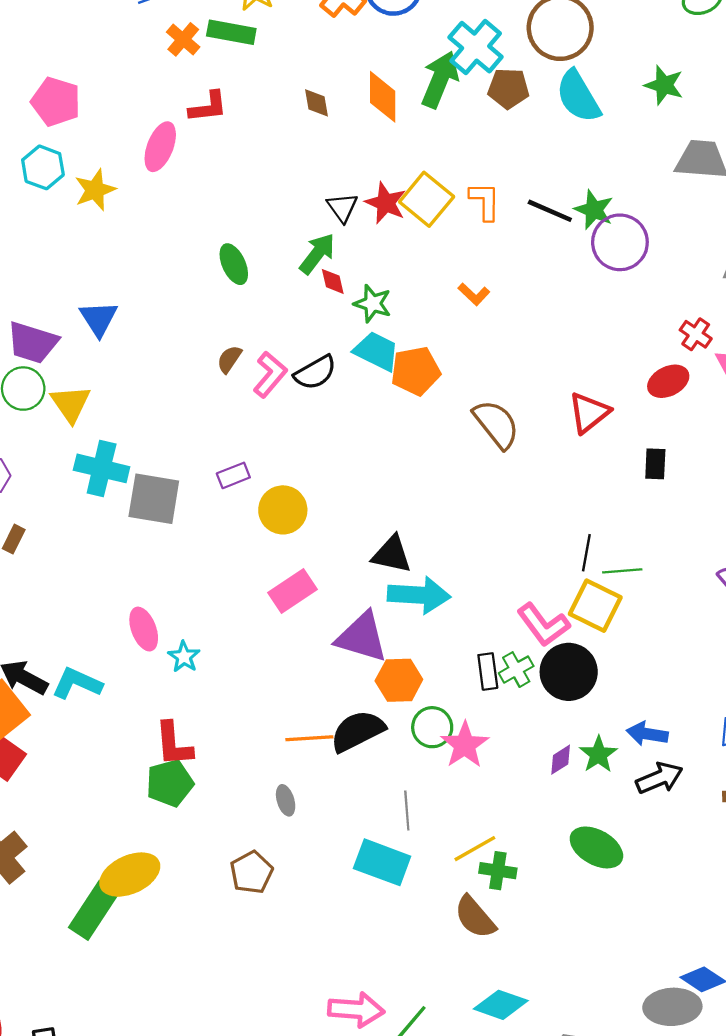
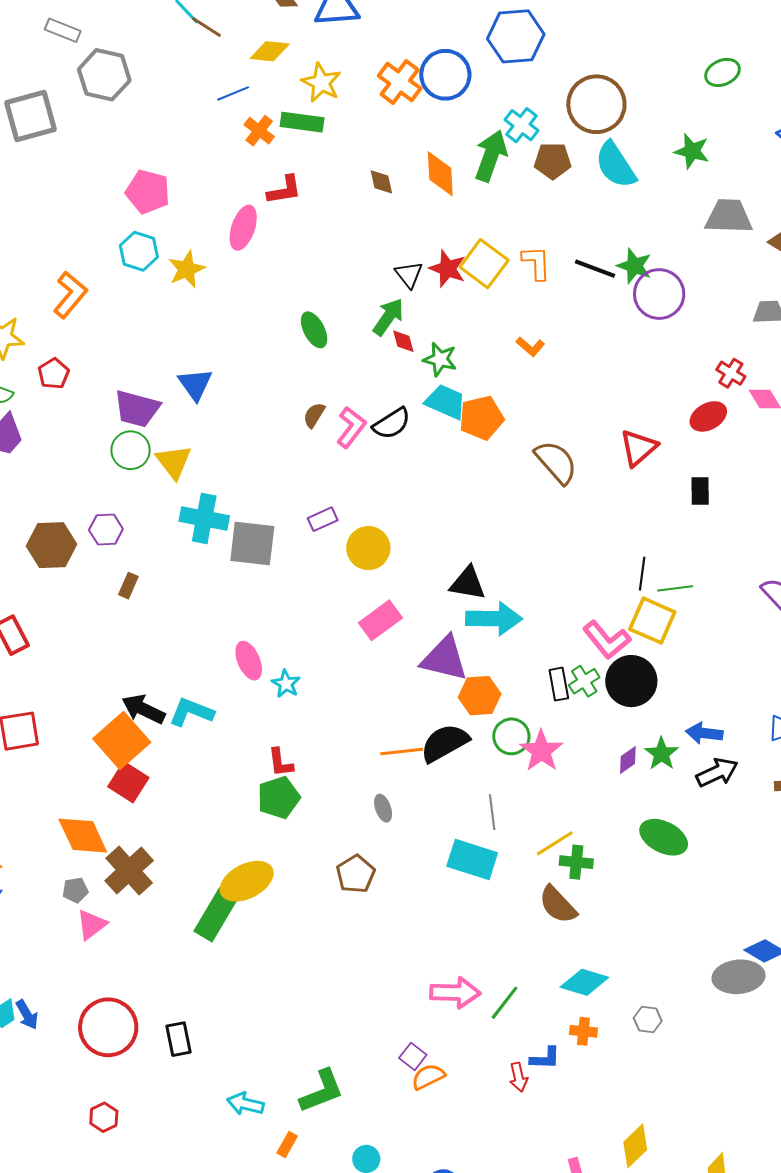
cyan cross: (476, 47) -> (522, 125), size x0.7
red L-shape: (174, 744) -> (280, 763), size x0.7

